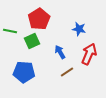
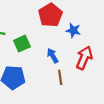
red pentagon: (39, 19) -> (50, 15), moved
brown line: (67, 72) -> (60, 77), turned -64

